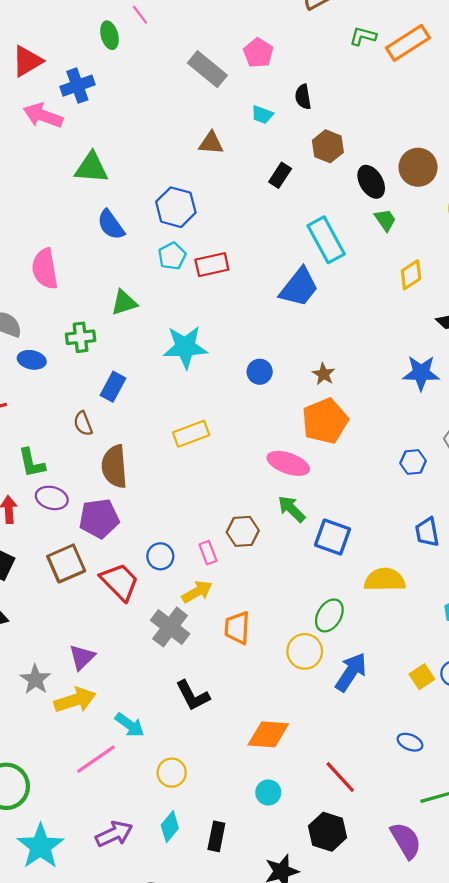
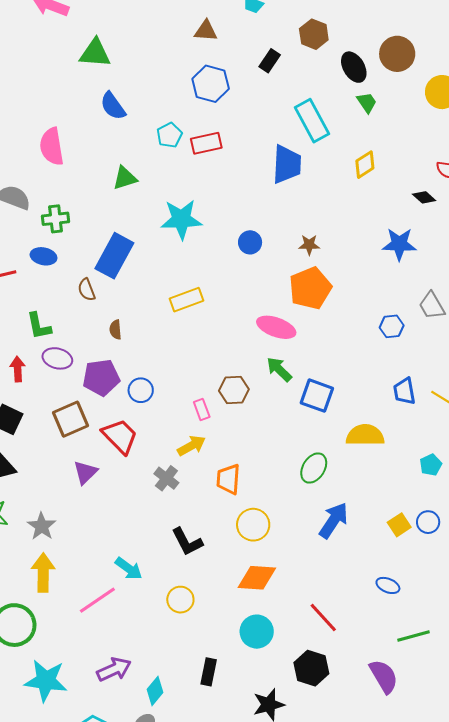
blue hexagon: (176, 207) -> (211, 84), moved
yellow diamond: (411, 275) -> (365, 165), moved
blue trapezoid: (299, 287) -> (287, 164), turned -36
green cross: (81, 337) -> (56, 219), moved
blue ellipse: (32, 360) -> (44, 256), moved
brown star: (324, 374) -> (309, 245), turned -30
blue rectangle: (113, 387) -> (114, 256), size x1.6
brown semicircle: (114, 466) -> (115, 330), size x0.5
blue circle: (160, 556) -> (141, 390), moved
gray cross: (170, 627) -> (166, 478), size x0.7
yellow circle: (305, 651) -> (253, 525), moved
purple triangle: (82, 657) -> (85, 472), moved
yellow arrow: (75, 700) -> (43, 573), moved, turned -72
yellow circle: (172, 773) -> (180, 600), moved
cyan circle: (268, 792) -> (257, 632), size x1.4
cyan diamond: (170, 827) -> (155, 691), moved
cyan star: (41, 846) -> (46, 681), turned -30

